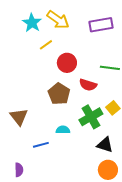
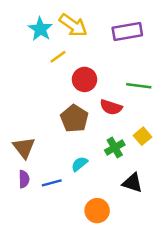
green cross: (91, 117) -> (115, 148), size x0.7
cyan semicircle: (63, 130) -> (79, 164), turned -40
purple semicircle: (19, 170) -> (24, 179), moved
orange circle: (108, 170) -> (97, 211), moved

